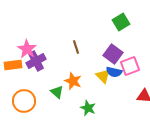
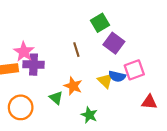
green square: (121, 22) -> (100, 23), moved
purple square: (113, 54) -> (114, 43), moved
purple cross: (36, 61) -> (33, 65), turned 30

